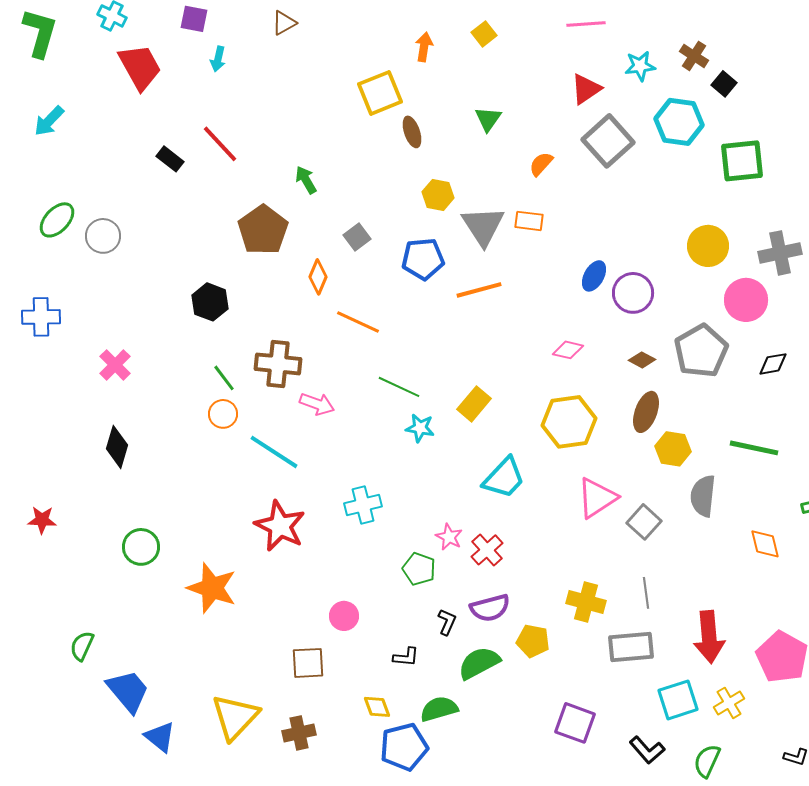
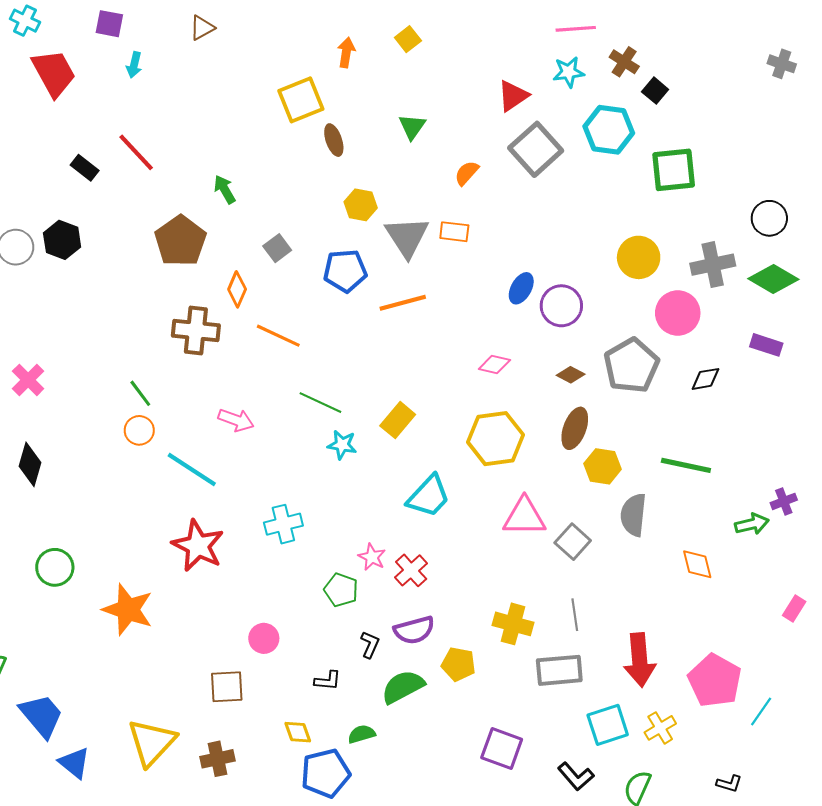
pink line: (586, 24) -> (576, 29), moved
black hexagon: (210, 302) -> (62, 240), moved
brown cross: (278, 364) -> (196, 331), moved
pink triangle: (597, 498) -> (524, 517), turned 33
green semicircle: (439, 709) -> (362, 734), size x0.7

